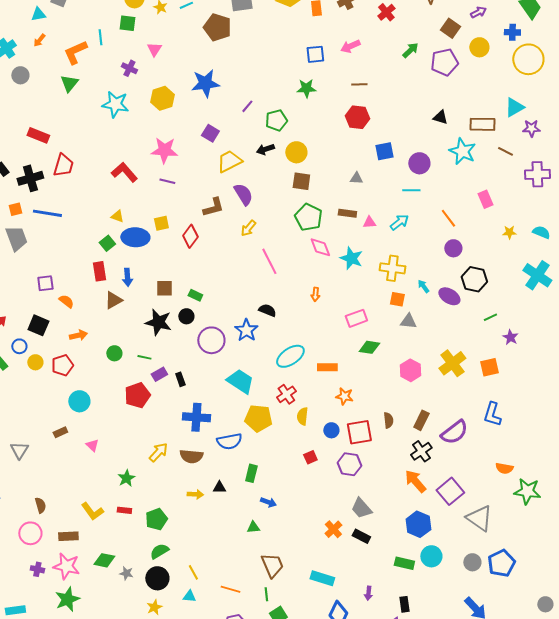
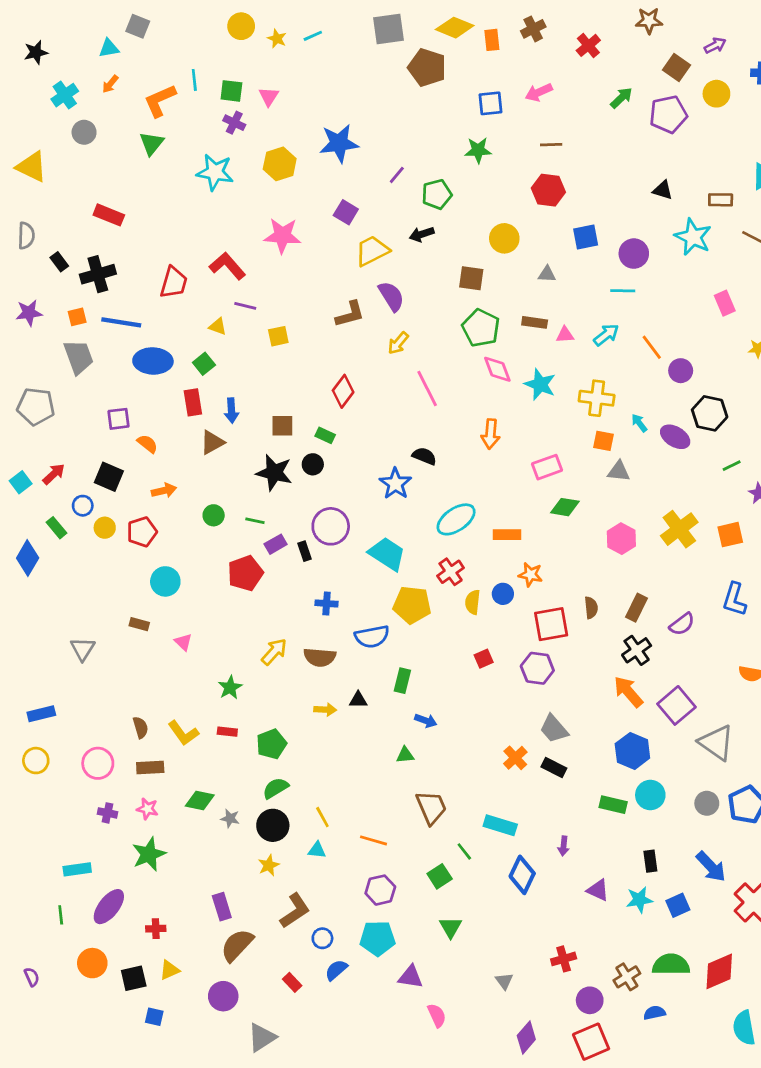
green square: (127, 23) -> (231, 91), moved
brown pentagon: (217, 27) -> (427, 68), moved
brown rectangle: (482, 124) -> (721, 200), size x0.7
yellow circle: (296, 152) -> (504, 238), moved
red trapezoid: (63, 165) -> (174, 282), moved
purple line: (167, 181) -> (245, 306), moved
orange line: (448, 218) -> (652, 347), moved
red diamond: (190, 236) -> (343, 391), moved
blue ellipse: (135, 237) -> (153, 361), moved
orange arrow: (315, 294) -> (491, 434), size x1.5
purple circle: (211, 340) -> (331, 526), moved
blue cross: (196, 417) -> (327, 603), size x0.6
blue circle: (331, 430) -> (503, 594), moved
brown rectangle: (60, 432) -> (139, 624), turned 40
purple semicircle: (454, 432) -> (682, 624), size x0.7
brown semicircle: (40, 505) -> (141, 727), moved
pink star: (66, 566) -> (147, 809), size x0.6
green line: (266, 594) -> (464, 851), moved, turned -32
black rectangle: (404, 604) -> (650, 861), moved

